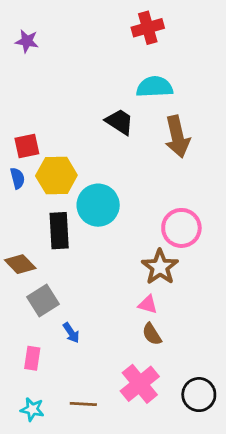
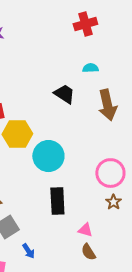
cyan semicircle: (155, 87) -> (90, 68), size x0.6
black rectangle: (59, 231) -> (57, 201), moved
brown star: (160, 267) -> (113, 202), moved, size x0.6

